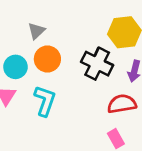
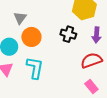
black cross: (97, 64) -> (68, 34), size x0.7

